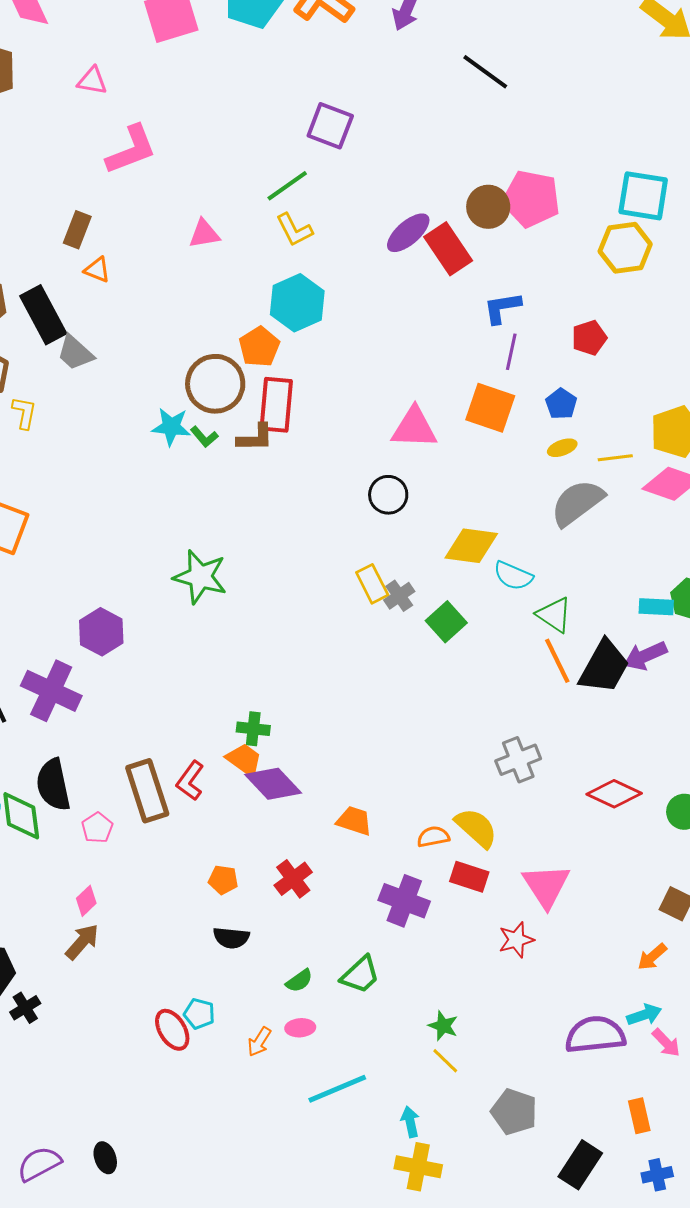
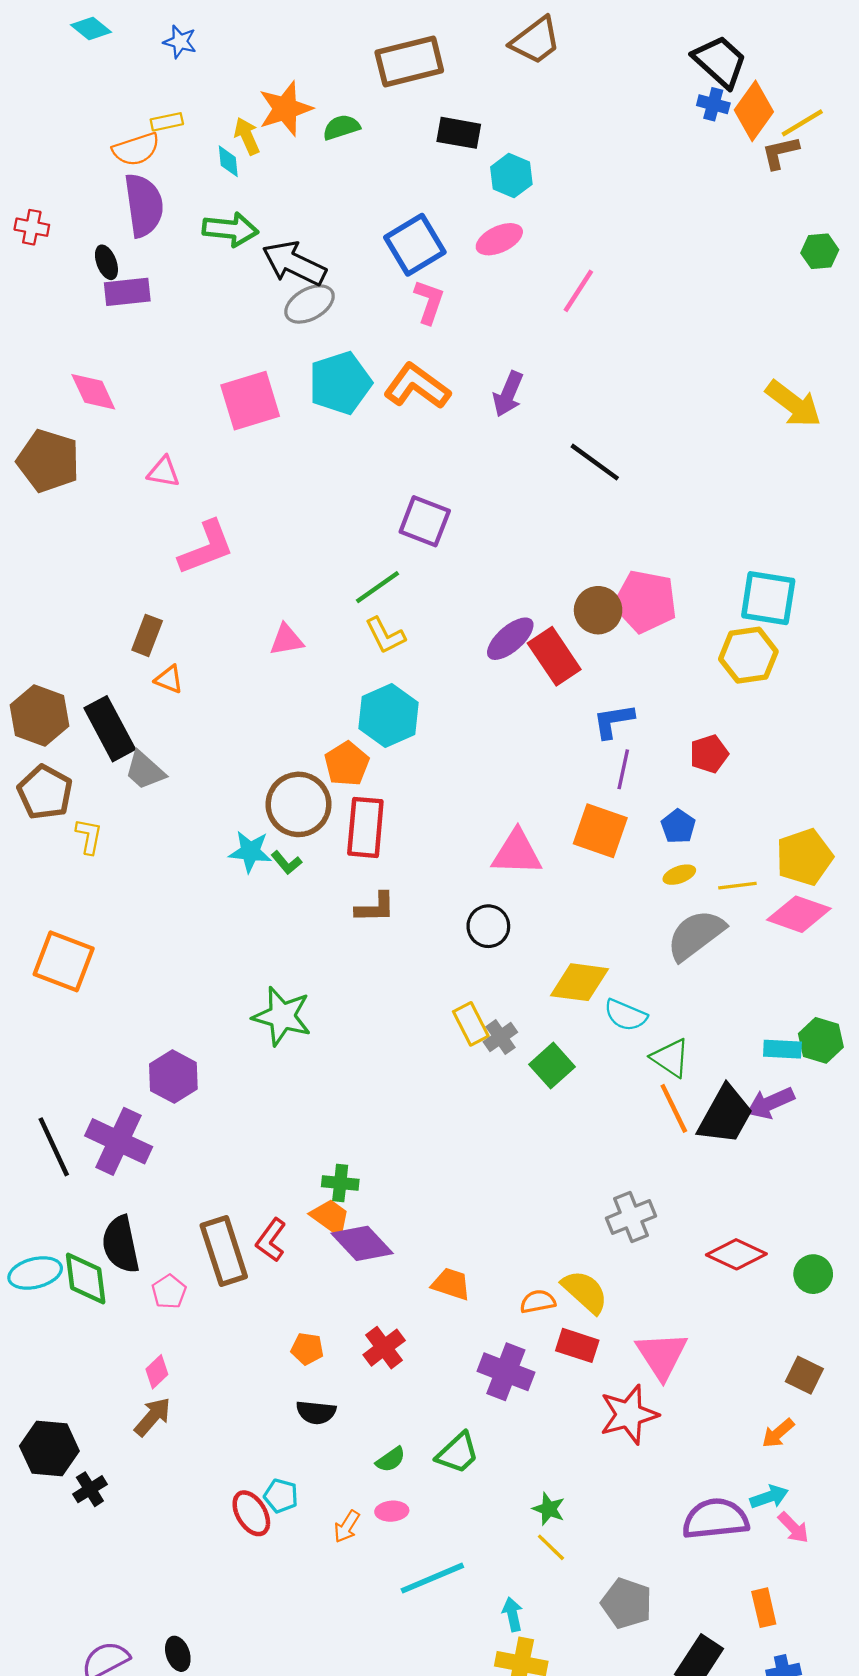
brown L-shape: (255, 438) -> (375, 908), moved
red star: (516, 940) -> (629, 1415), size x1.5

